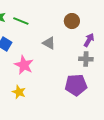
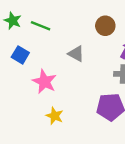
yellow star: (19, 92) -> (55, 116), moved

